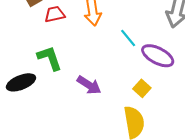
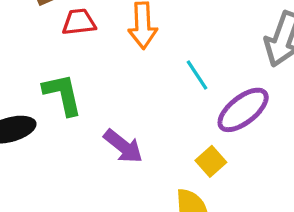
purple ellipse: (158, 56) -> (243, 110), turned -72

